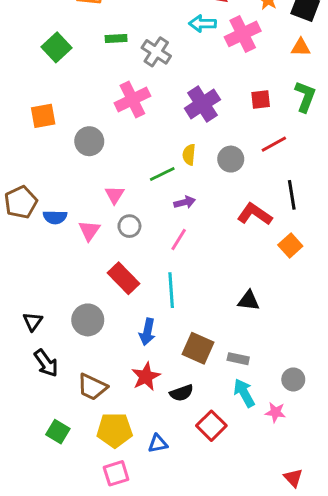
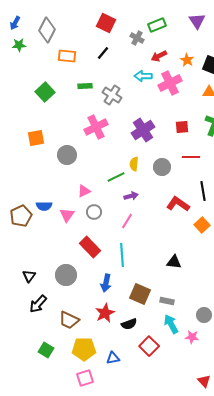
red line: (274, 144) -> (191, 157), turned 30
pink triangle: (115, 195) -> (84, 191), turned 32
brown pentagon: (21, 202) -> (21, 216), moved
black arrow: (46, 363) -> (38, 304), turned 78

